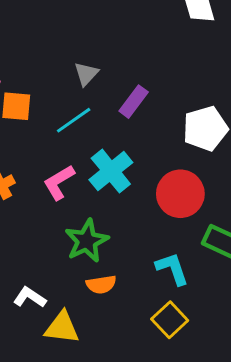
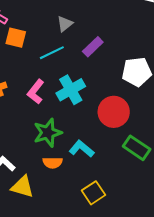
pink L-shape: (59, 182) -> (36, 92), turned -30
cyan L-shape: (172, 269) -> (82, 149), moved, turned -40

